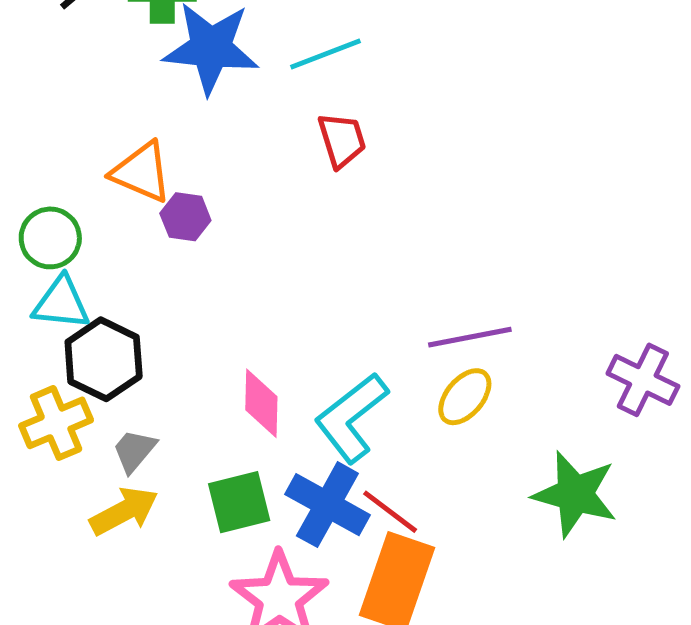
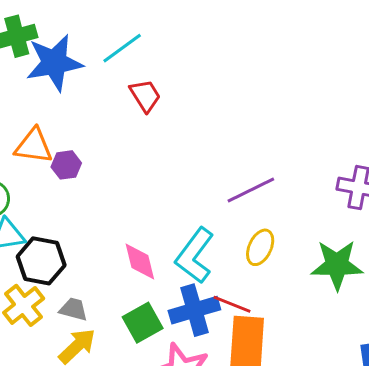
yellow ellipse: (465, 397) -> (260, 247), moved
gray trapezoid: (134, 451) -> (73, 309), turned 80
blue cross: (327, 505) -> (194, 310), turned -30

